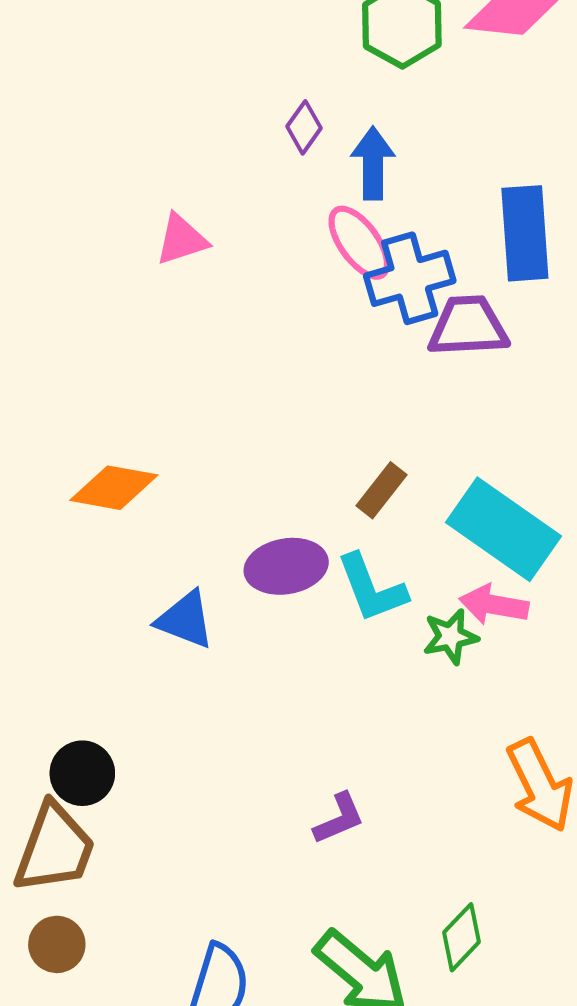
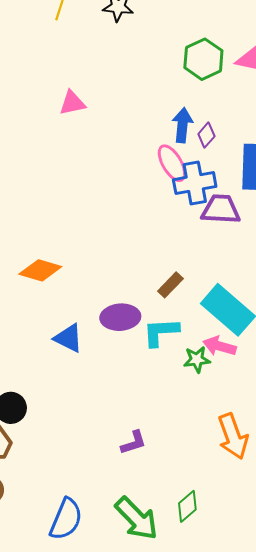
purple diamond: (304, 127) -> (206, 135), moved
pink triangle: (182, 240) -> (72, 103), moved
cyan L-shape: (372, 588) -> (161, 332), turned 102

